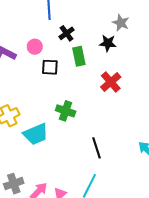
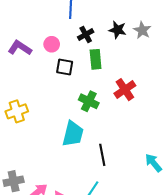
black star: (108, 43) -> (118, 30), moved
green cross: (66, 111) -> (89, 101), moved
cyan trapezoid: (36, 134) -> (73, 134), moved, turned -60

